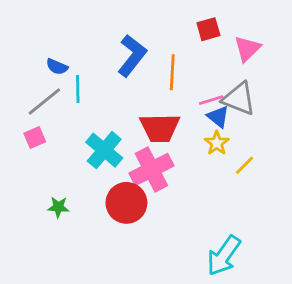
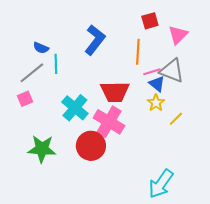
orange line: (172, 72) -> (138, 52), moved
pink cross: (151, 170) -> (109, 122), turned -32
green star: (58, 207) -> (42, 149), size x1.8

